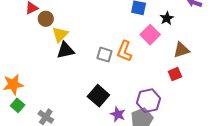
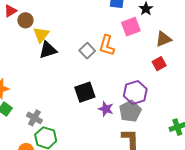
pink square: (150, 35) -> (131, 27), turned 30
gray square: (105, 55) -> (87, 51), turned 35
black square: (98, 96) -> (85, 92), turned 35

